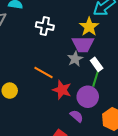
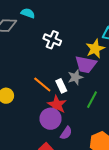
white rectangle: (97, 64) -> (61, 86), moved
purple circle: (88, 97) -> (50, 119), moved
purple semicircle: (77, 116) -> (66, 133), turned 72

